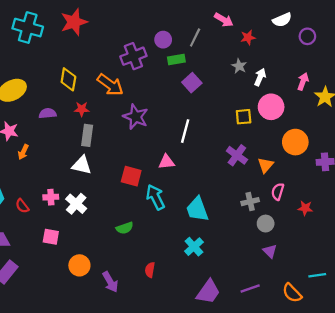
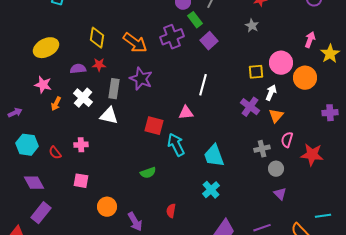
purple cross: (133, 56) -> (172, 37), moved
green rectangle: (176, 59) -> (195, 20), turned 63
white arrow: (260, 77) -> (271, 93), moved
red star: (82, 109) -> (99, 65), moved
purple star: (136, 117) -> (141, 79), moved
orange circle: (295, 142) -> (305, 78), moved
white cross: (76, 204) -> (83, 98), moved
red star: (305, 208) -> (312, 155), size x1.6

